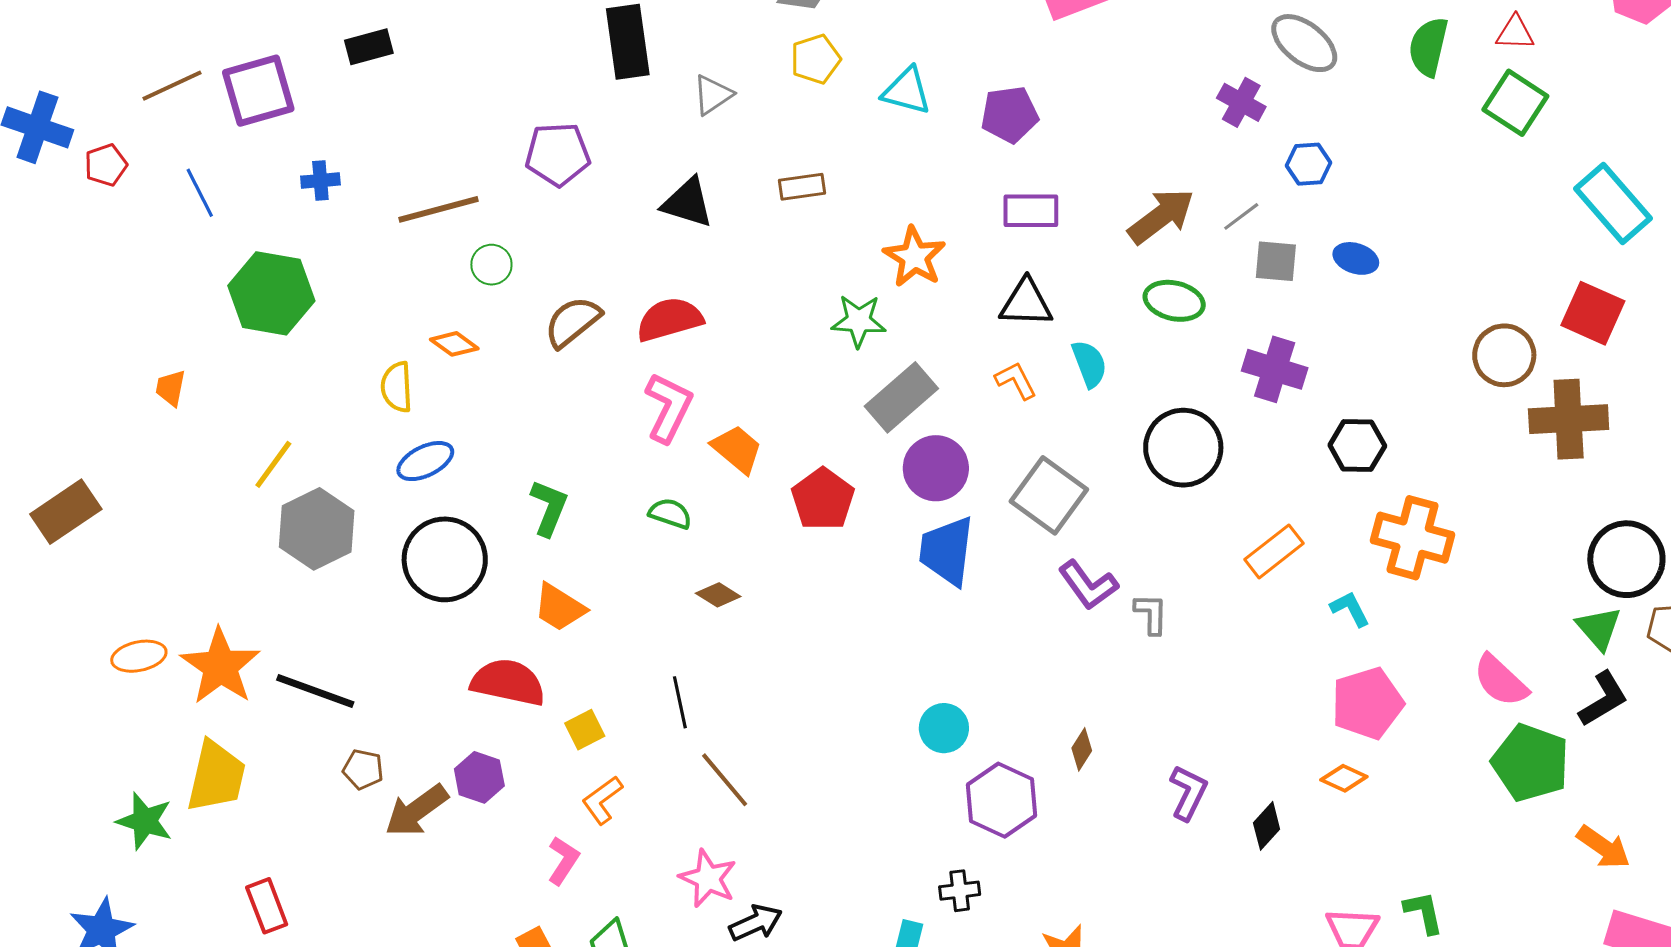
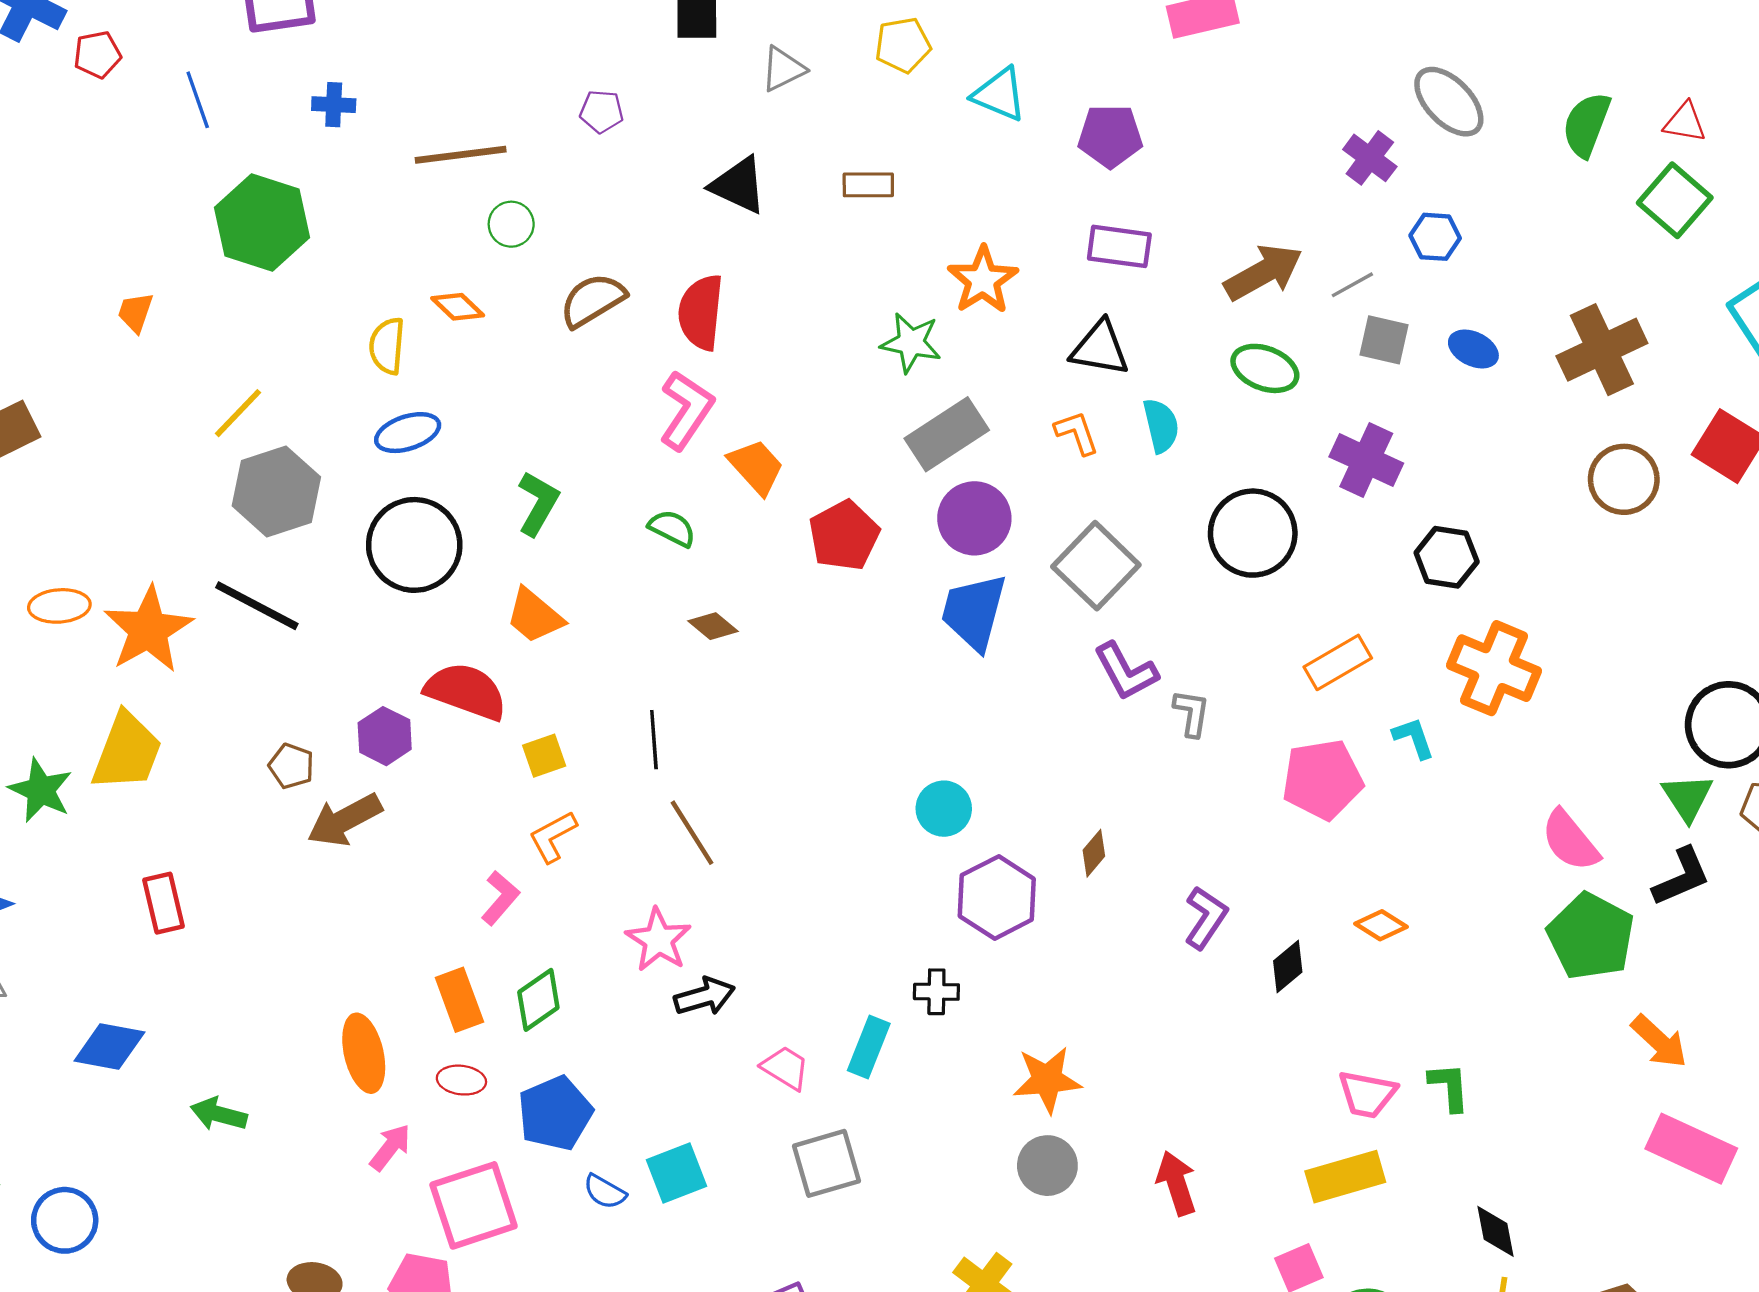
purple pentagon: (558, 154) -> (602, 111), size x0.6
red semicircle: (670, 319) -> (701, 312), turned -76
brown cross: (1569, 419) -> (1602, 350), moved, turned -30
black line: (315, 691) -> (257, 606), moved
pink pentagon: (1367, 703) -> (1322, 779), moved
purple hexagon: (479, 777) -> (385, 736), moved

